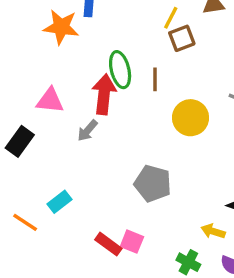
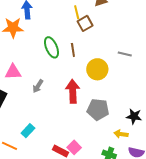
yellow line: (171, 18) -> (77, 12), turned -32
red arrow: (104, 94) -> (73, 91), moved
gray pentagon: (153, 184) -> (98, 109), moved
pink square: (132, 242) -> (74, 147), turned 32

